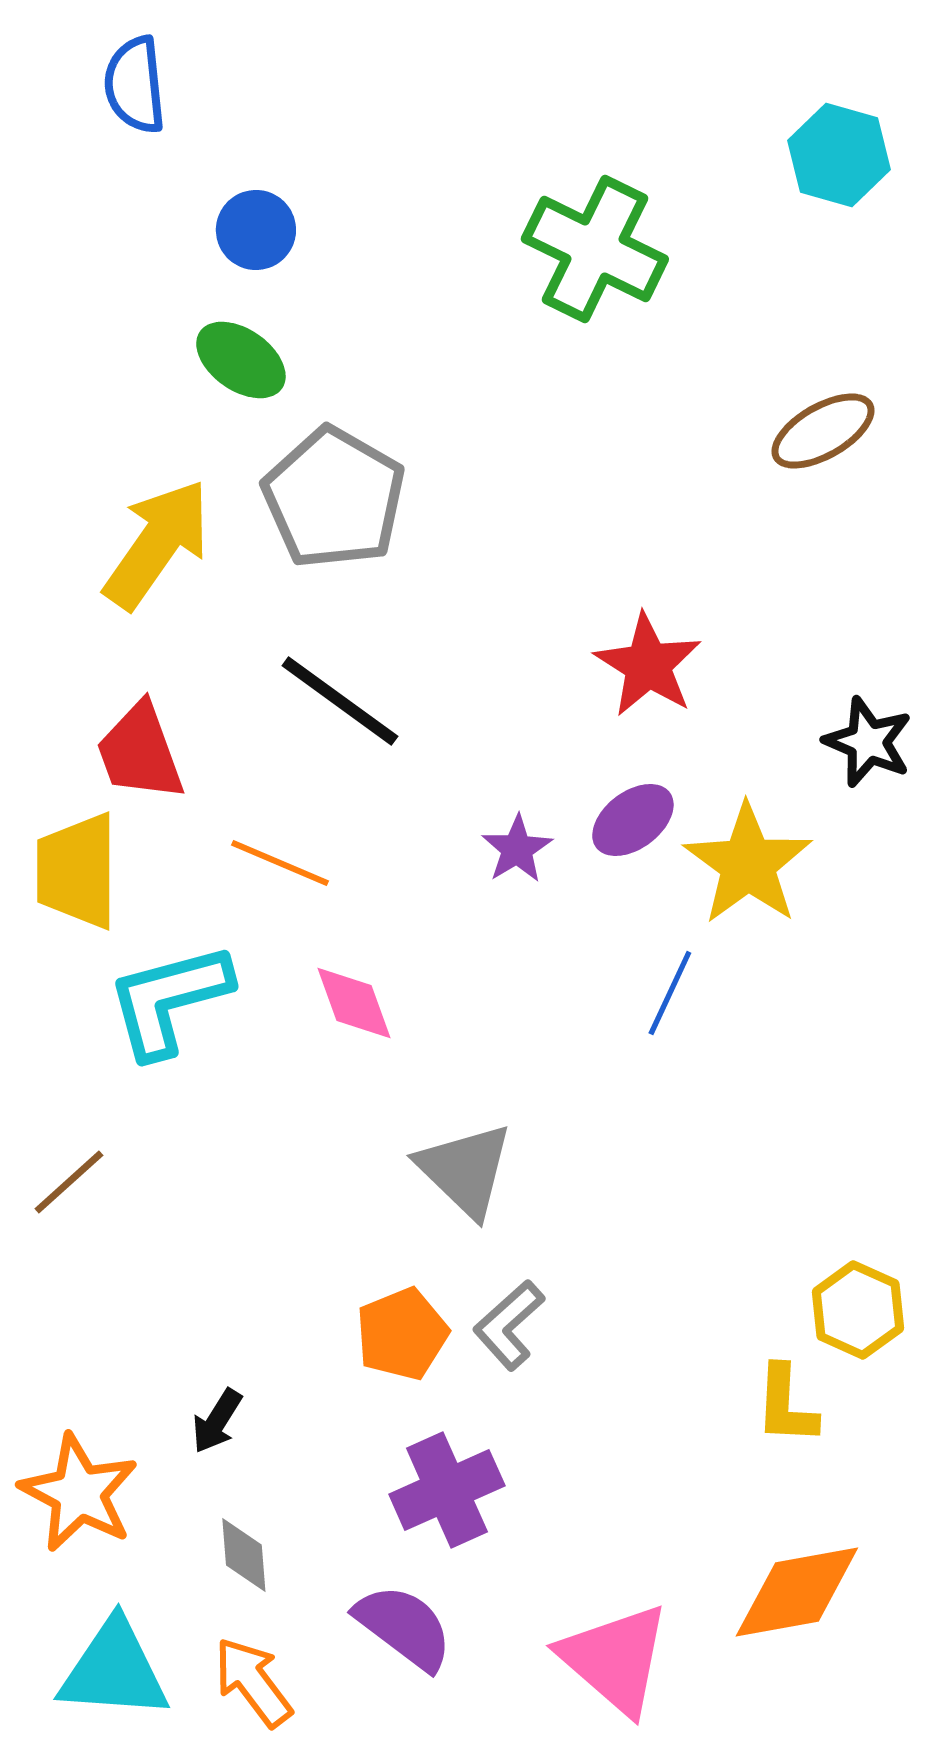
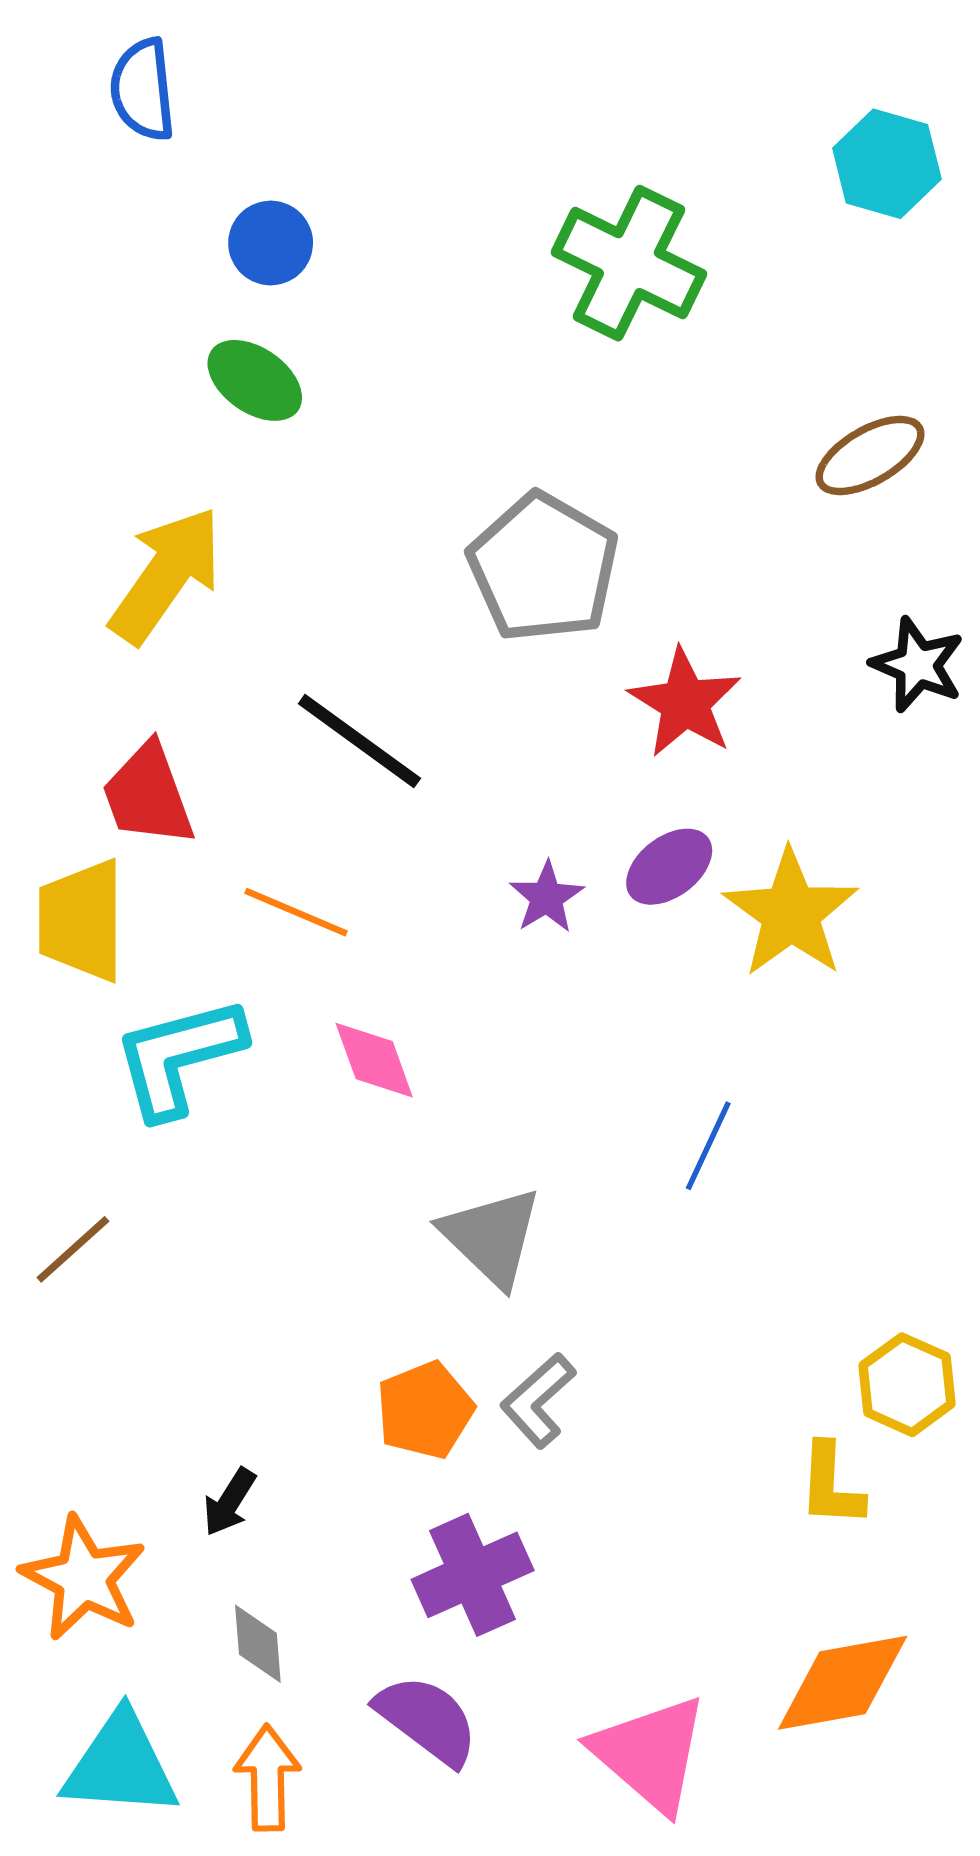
gray pentagon: (334, 498) -> (543, 568), moved
black star: (868, 742) -> (918, 665), moved
blue line: (670, 993) -> (708, 1146), moved
orange arrow: (253, 1682) -> (267, 1778), turned 36

